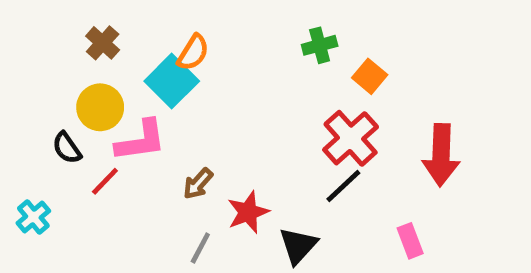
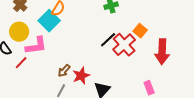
orange square: (370, 76) -> (140, 31), moved
brown arrow: (198, 184) -> (64, 71), moved
black line: (343, 186) -> (108, 40), moved

